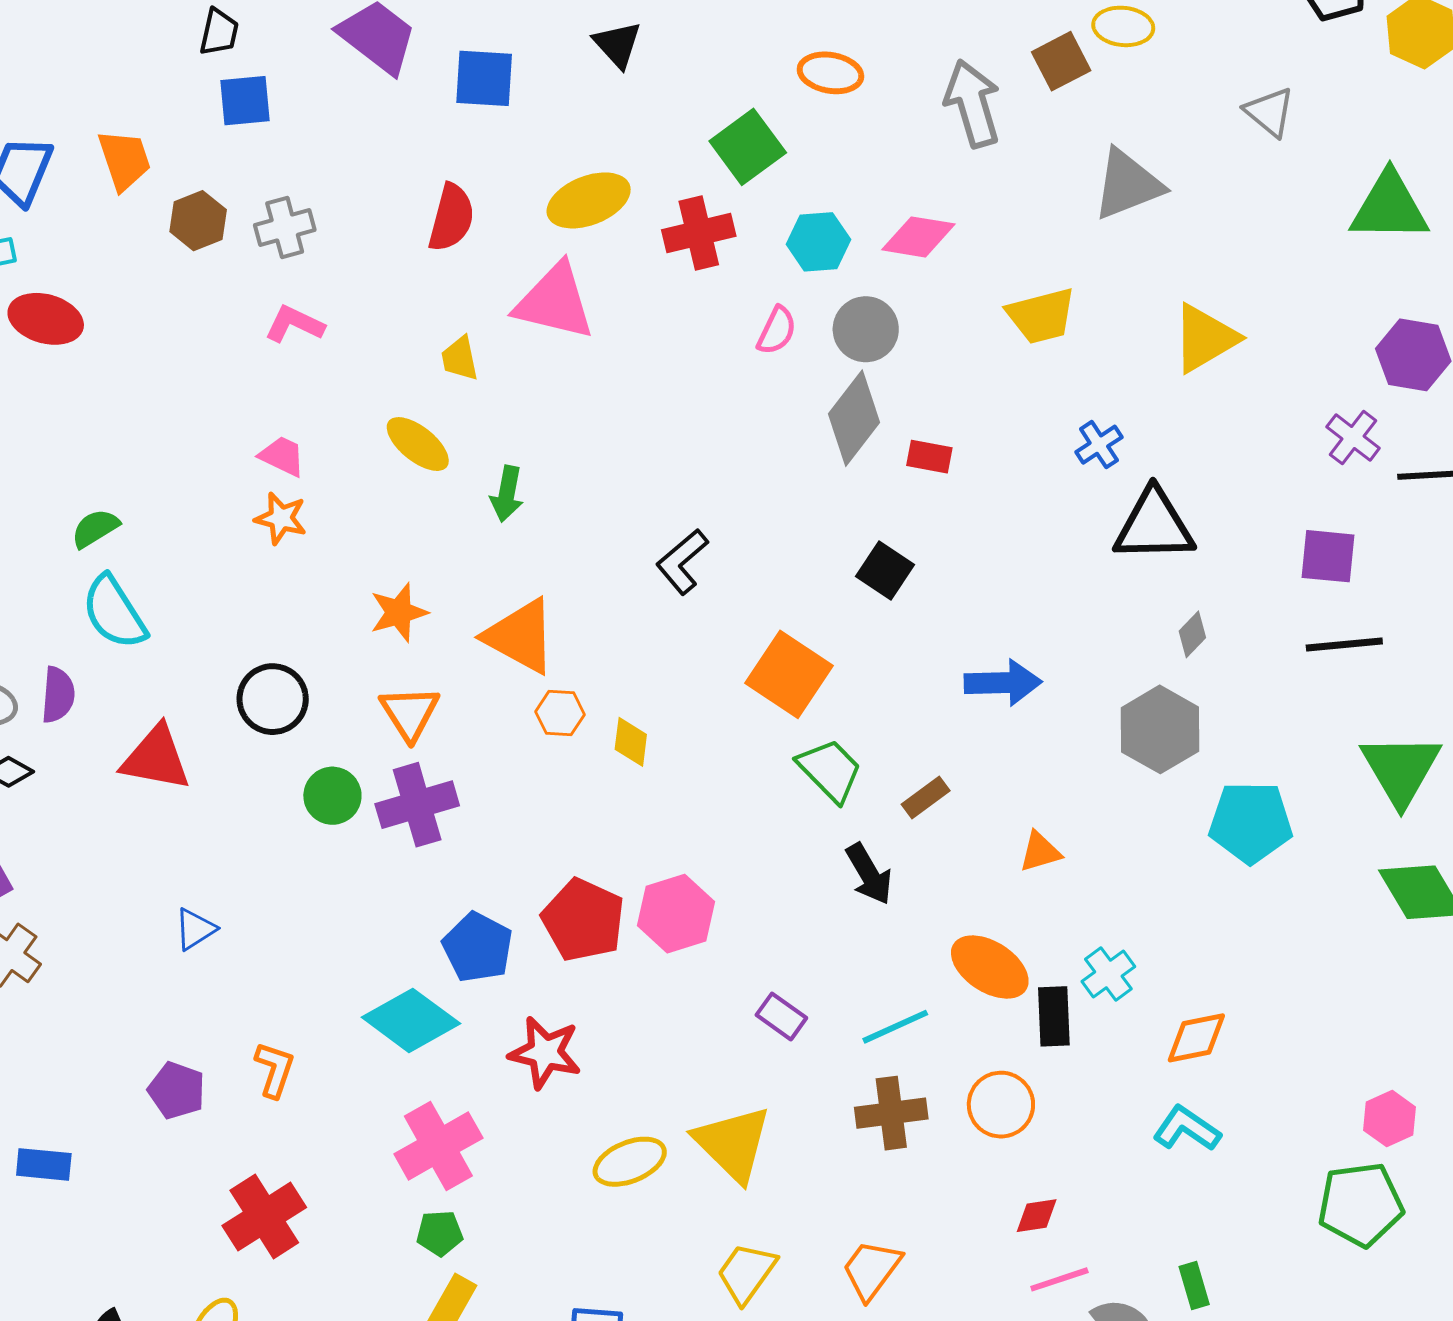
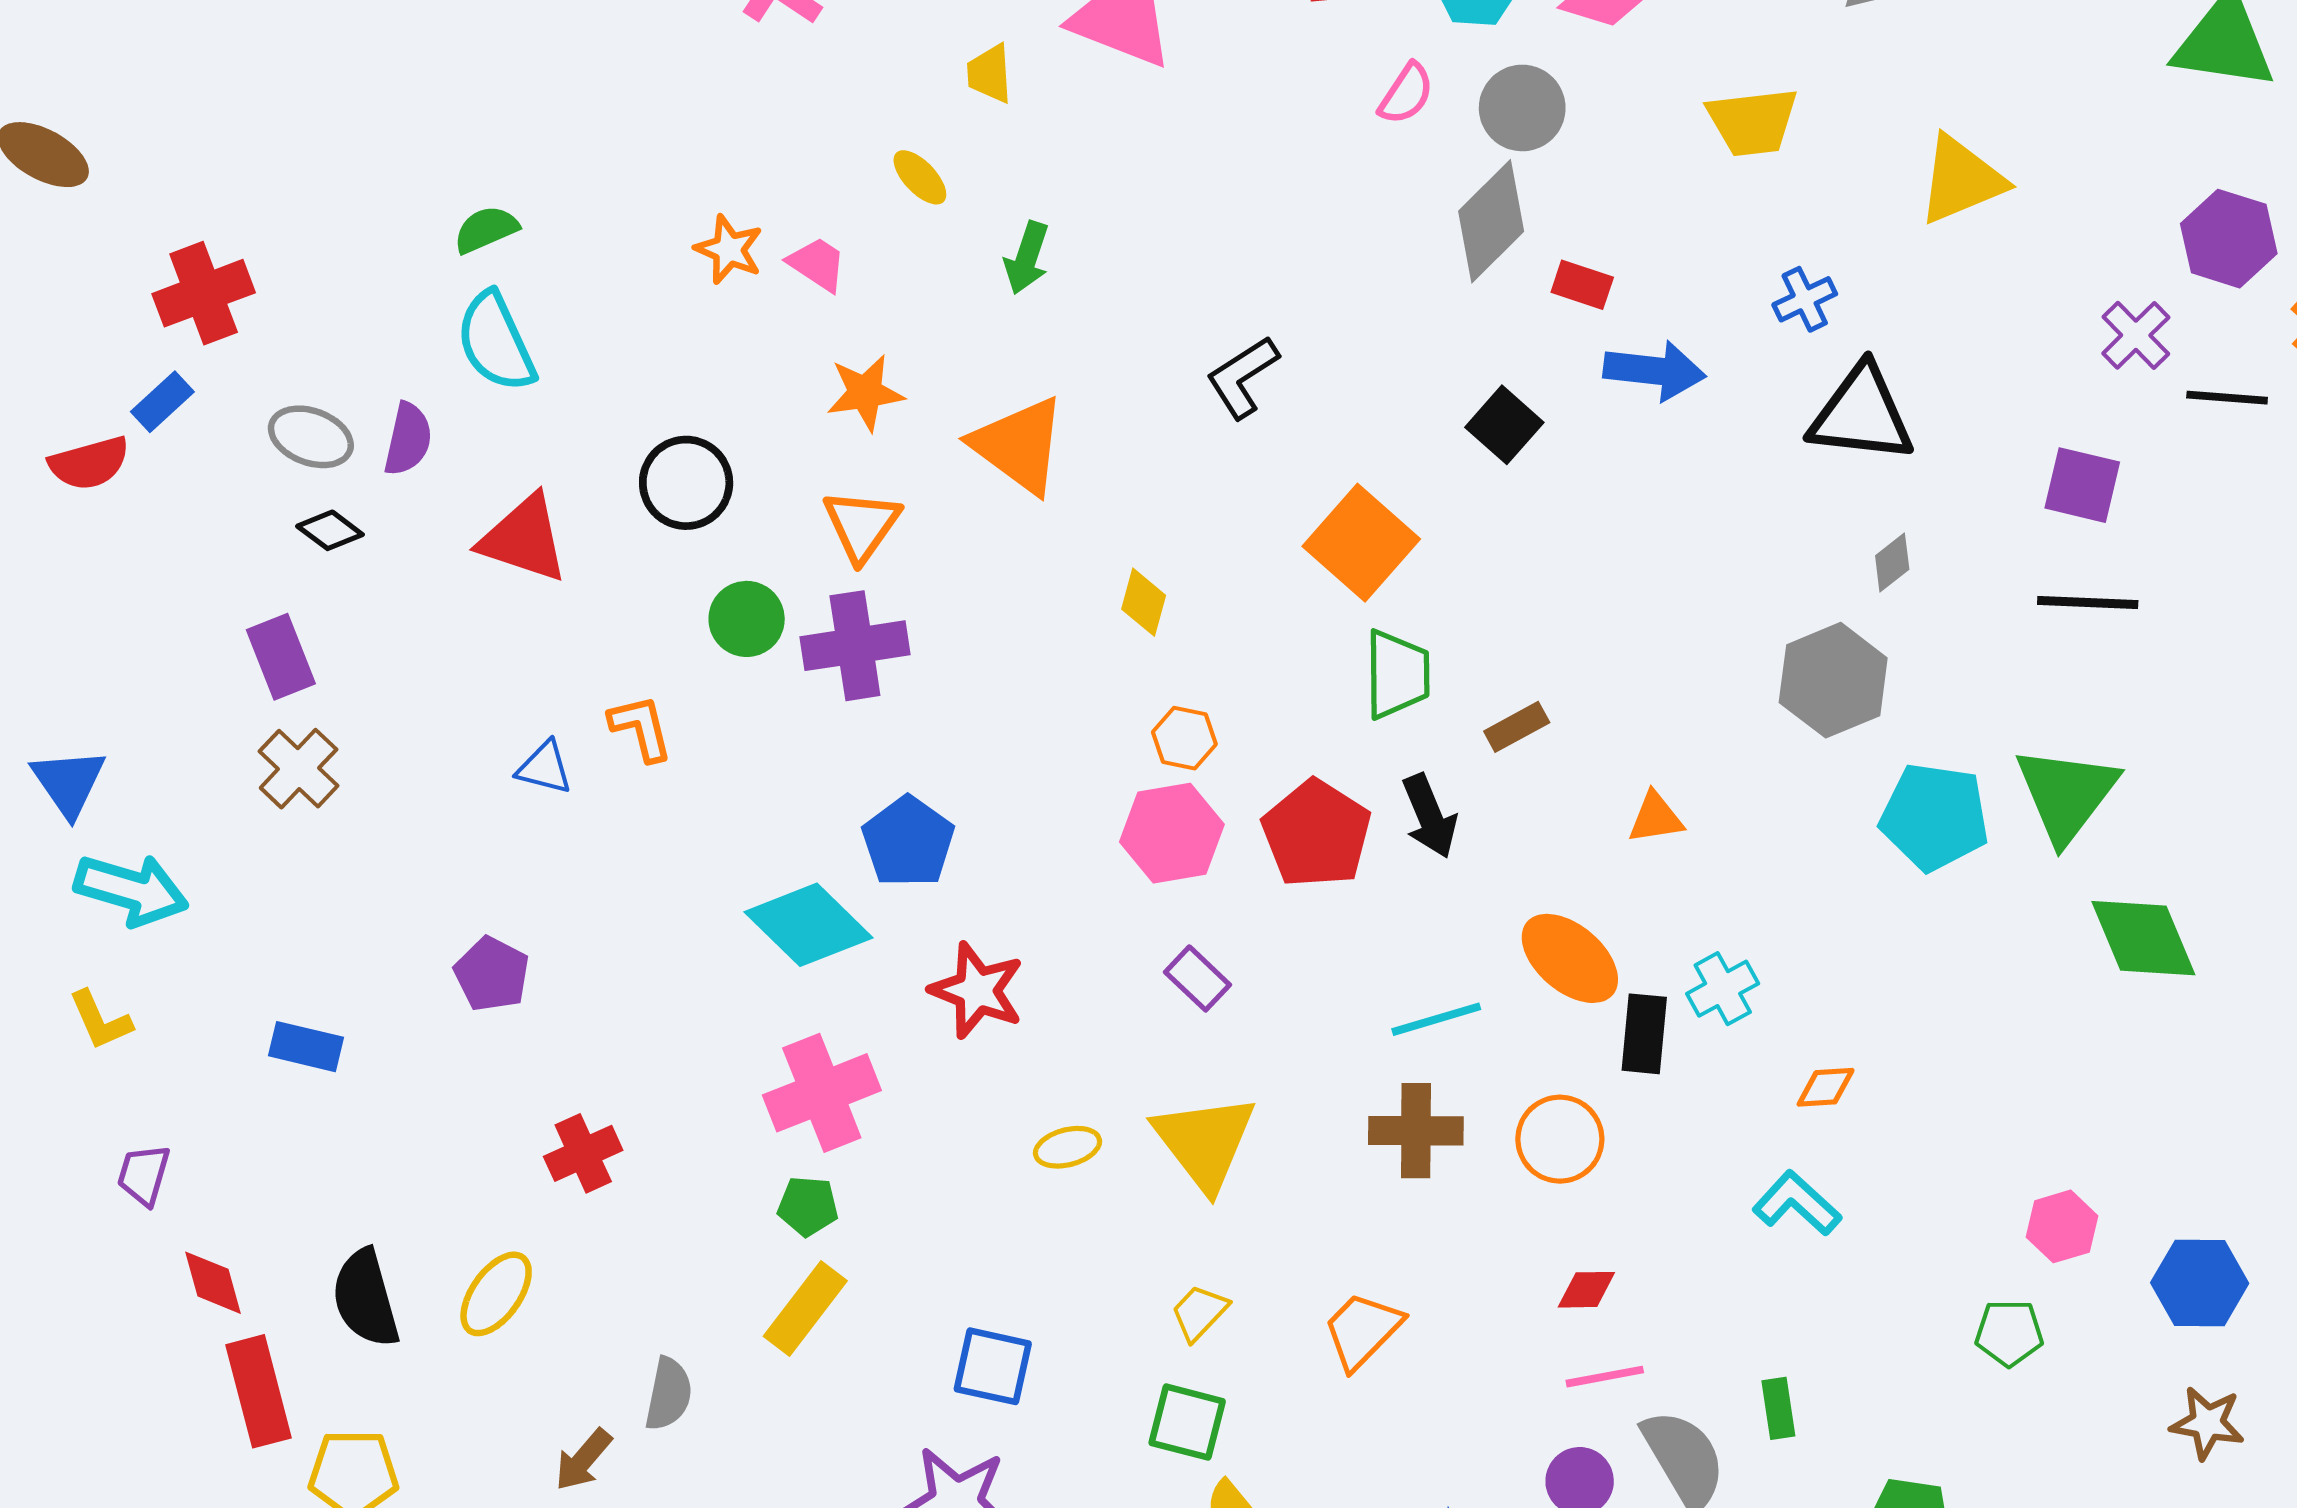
yellow ellipse: (418, 444) -> (920, 177), size x0.7
pink trapezoid: (282, 456) -> (817, 264), moved
blue arrow: (1003, 683) -> (1655, 371), moved
orange hexagon: (560, 713) -> (1184, 738), moved
green triangle: (1401, 769) -> (2066, 794), moved
green trapezoid: (830, 770) -> (1397, 674), turned 36
red pentagon: (583, 920) -> (1316, 834), moved
blue triangle: (195, 929) -> (544, 768), turned 39
purple rectangle: (781, 1016) -> (1198, 978), moved
orange diamond: (1196, 1038) -> (1826, 1087), size x0.7
orange L-shape: (275, 1070) -> (641, 728), moved, turned -40
yellow ellipse: (630, 1162) -> (1068, 1147), size x0.7
green pentagon: (1361, 1204) -> (2009, 1333), size x0.6
red cross: (264, 1216) -> (583, 1153), size x0.7
yellow trapezoid: (746, 1273) -> (1199, 1313), size x0.7

